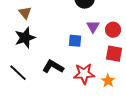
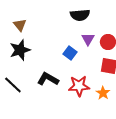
blue square: (75, 41) -> (70, 53), turned 32

